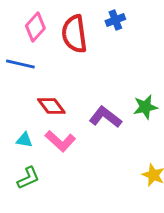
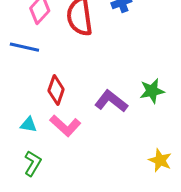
red diamond: (51, 106) -> (56, 90), turned 56
green L-shape: (28, 178) -> (33, 163), turned -35

